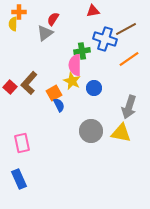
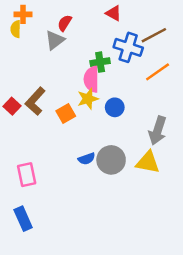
red triangle: (93, 11) -> (114, 13), turned 40
yellow star: (72, 81) -> (88, 99), turned 30
blue semicircle: (59, 105) -> (87, 159), moved, turned 96

